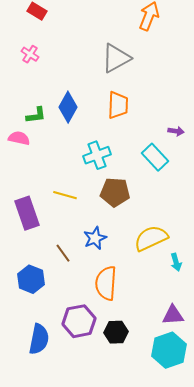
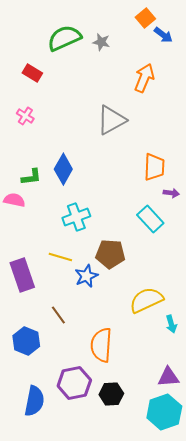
orange trapezoid: (118, 105) -> (154, 167), moved
cyan cross: (97, 155) -> (76, 217), moved
blue star: (95, 238) -> (86, 276), moved

